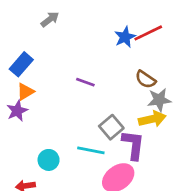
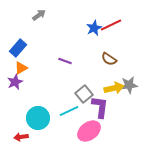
gray star: (159, 100) -> (129, 85), moved
cyan line: (91, 150) -> (69, 111), turned -36
cyan circle: (49, 160) -> (38, 118), size x1.5

